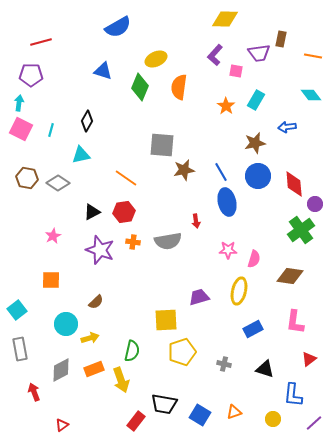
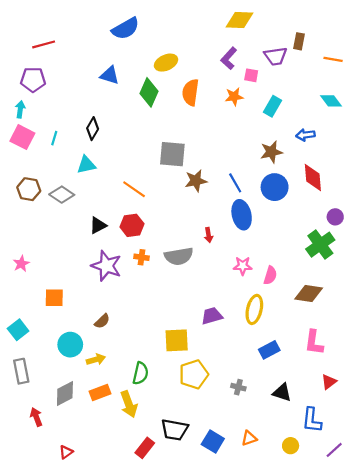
orange star: (226, 106) -> (234, 97), moved, turned 30
red diamond: (294, 184) -> (313, 178), moved
pink star: (53, 236) -> (21, 264), moved

